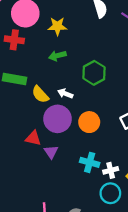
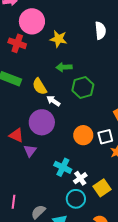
green arrow: (57, 56) -> (64, 67), moved
yellow semicircle: (40, 94) -> (40, 86), moved
orange circle: (89, 122) -> (83, 135), moved
white cross: (111, 170) -> (80, 178), turned -32

